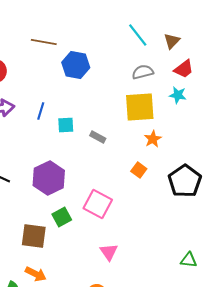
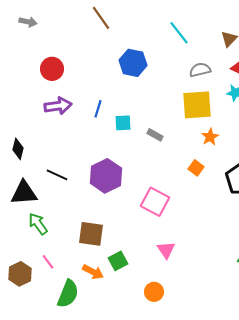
cyan line: (138, 35) -> (179, 33), moved
brown line: (44, 42) -> (101, 18), moved, turned 45
green square: (62, 217) -> (118, 261), moved

